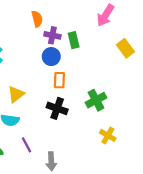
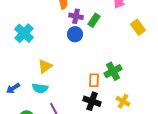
green rectangle: (74, 40) -> (94, 20), turned 48
orange rectangle: (59, 80) -> (94, 80), moved
black cross: (57, 108) -> (92, 101), moved

